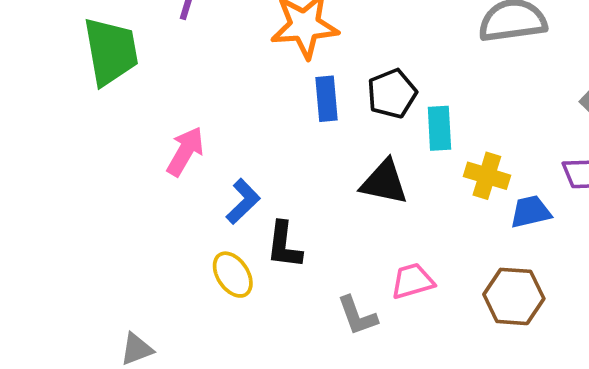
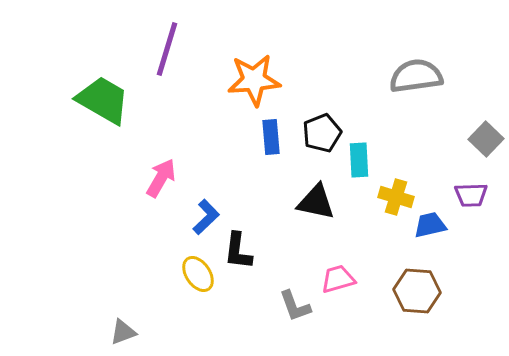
green trapezoid: (111, 51) -> (103, 100), turned -50

